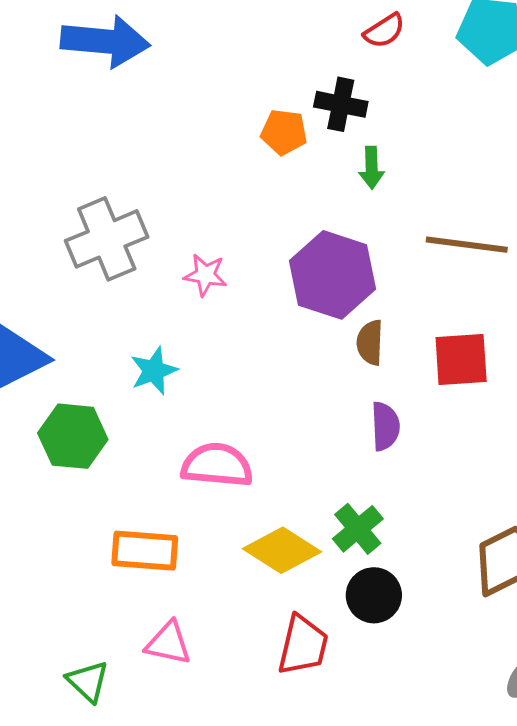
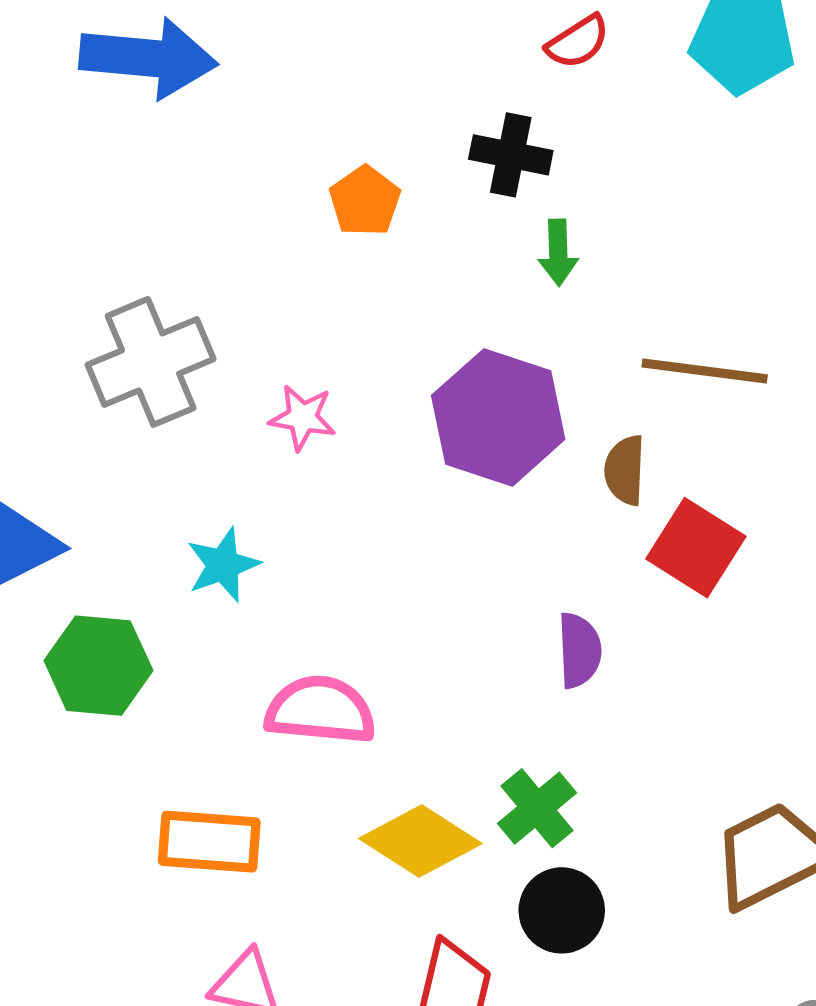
orange pentagon: (284, 132) -> (365, 201), moved, turned 30
brown semicircle: (370, 343) -> (625, 470), moved
red square: (461, 359) -> (696, 548), turned 36

